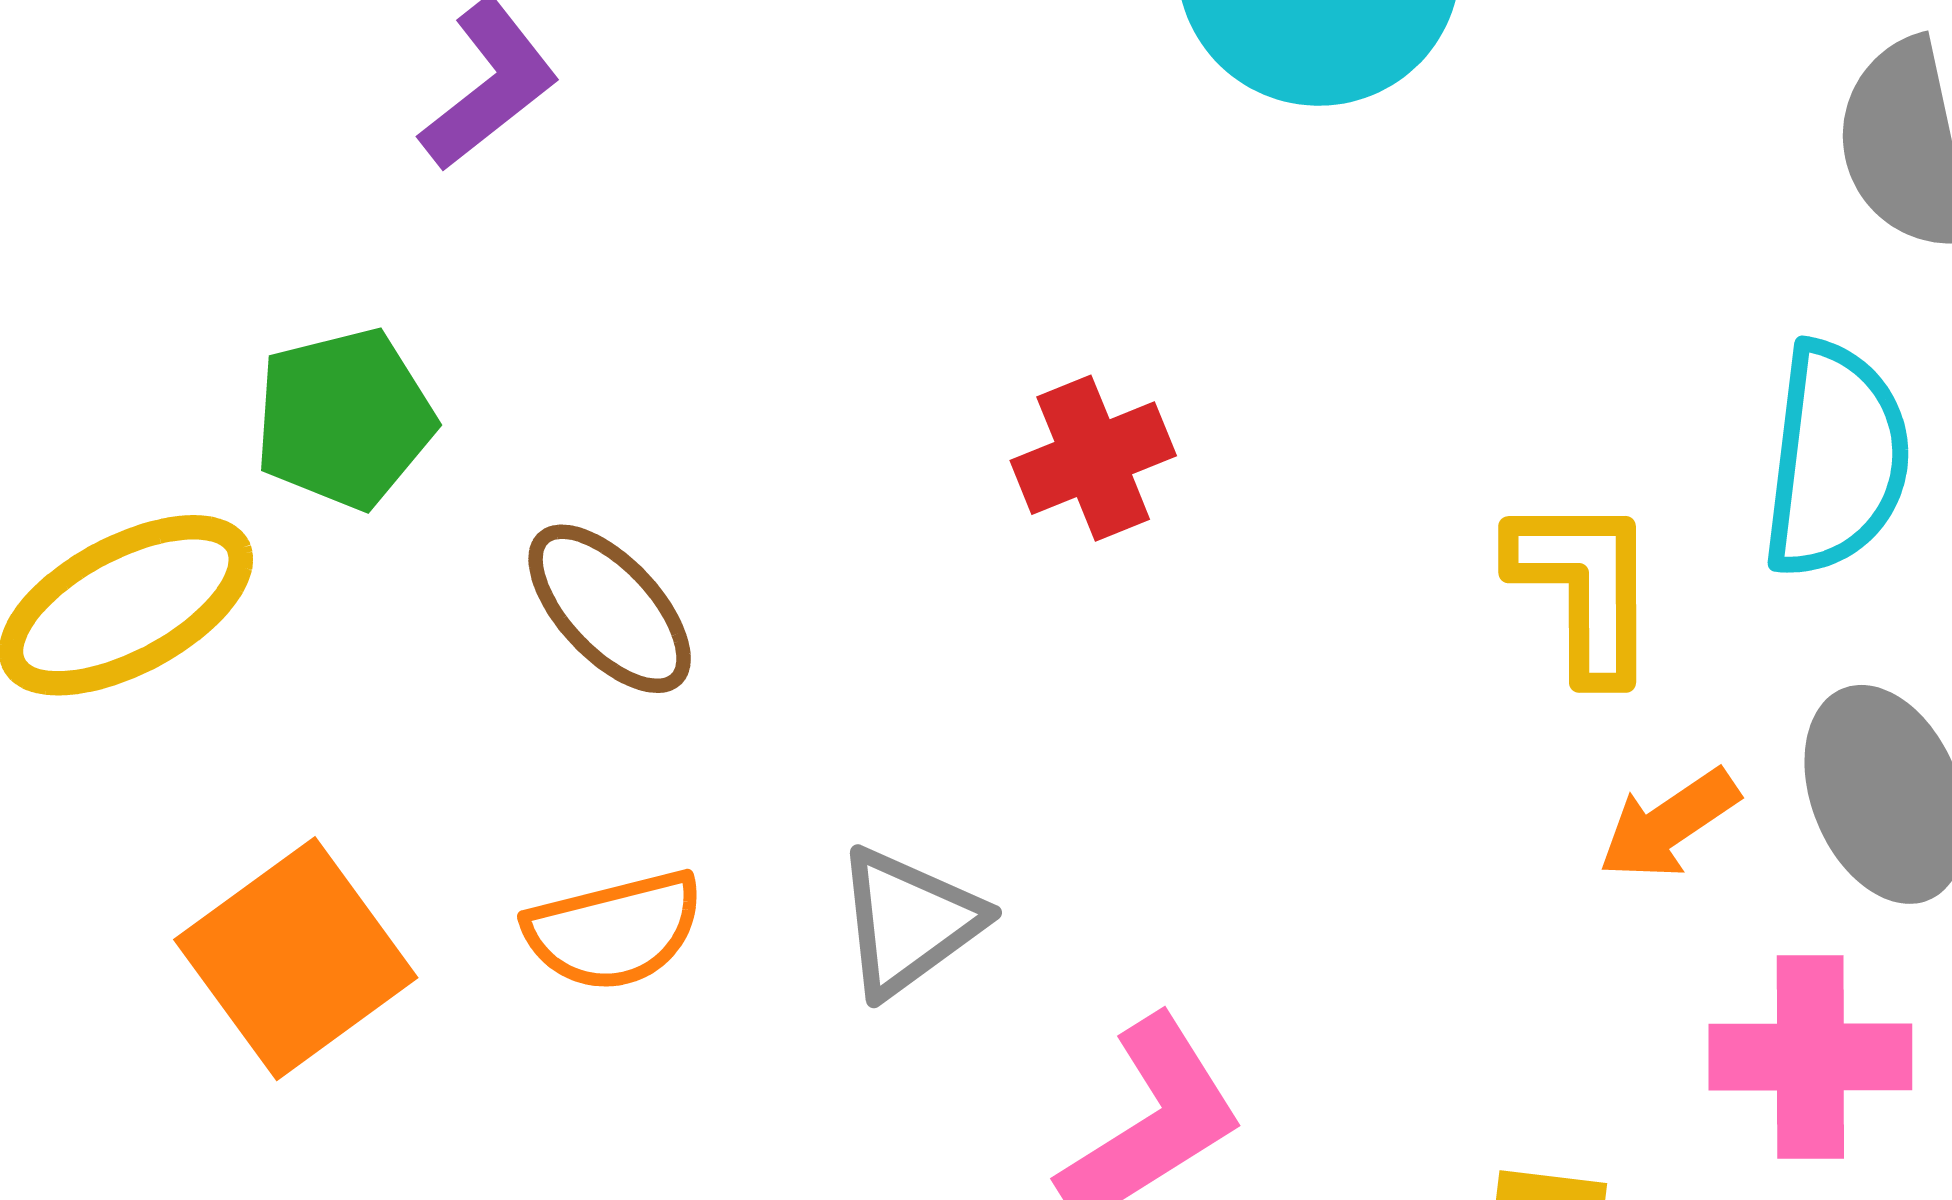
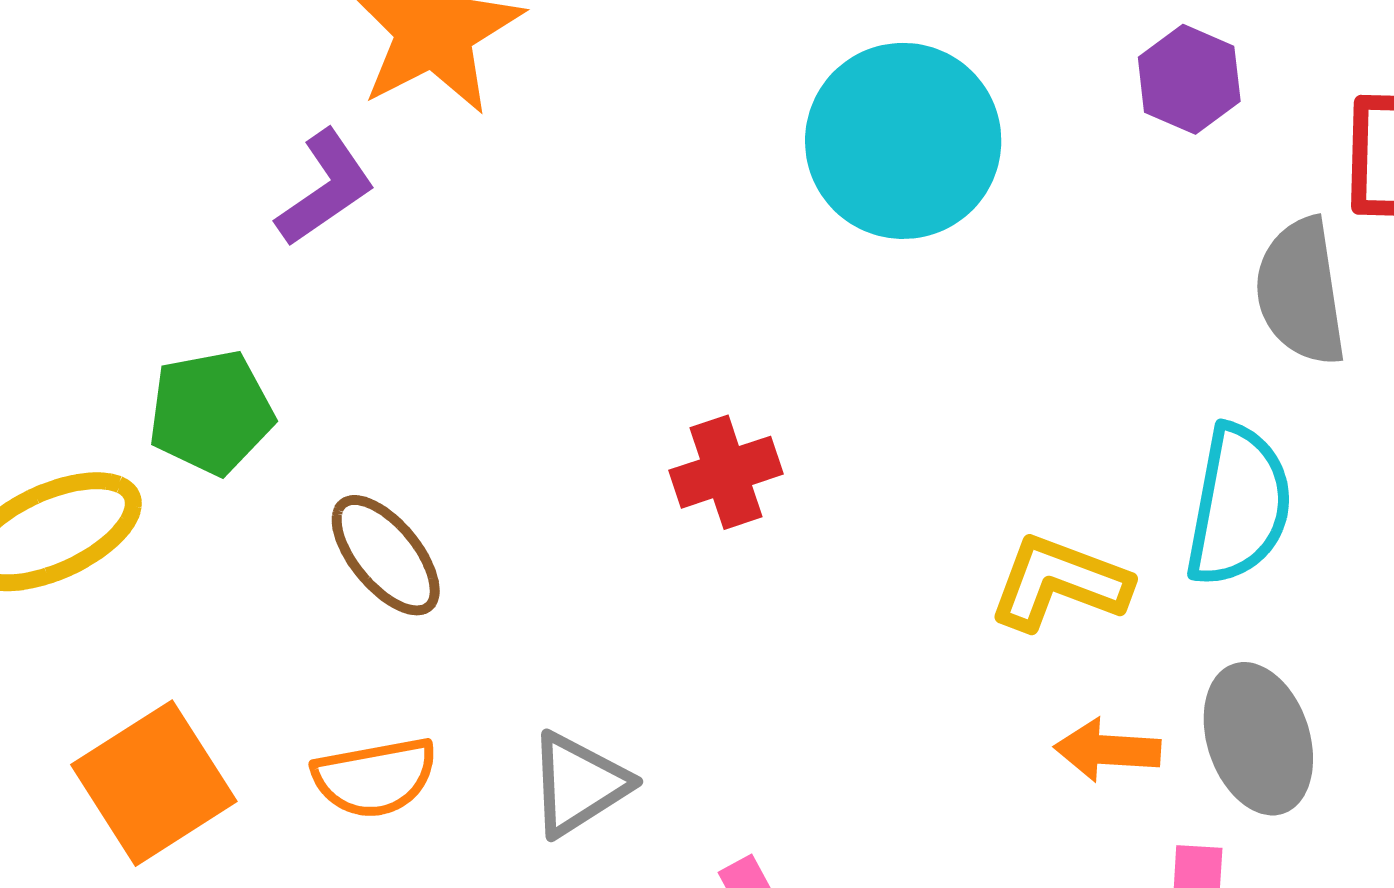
yellow L-shape: (1584, 587) -> (1059, 583), turned -73
orange arrow: (1669, 824) -> (1107, 750), turned 34

